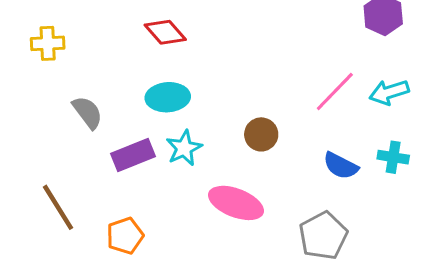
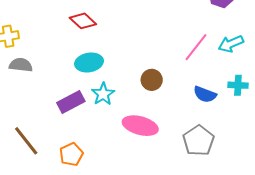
gray semicircle: (87, 112) -> (21, 65), moved, turned -40

